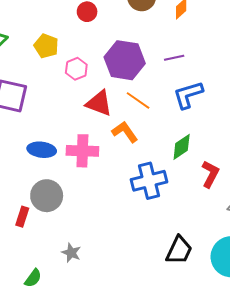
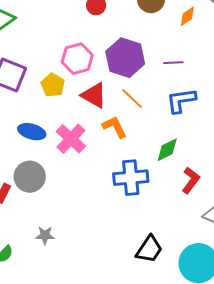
yellow pentagon: (46, 46) -> (53, 85), moved
pink hexagon: (76, 69) -> (77, 59), size x1.4
pink cross: (82, 151) -> (71, 139), turned 32
gray star: (71, 253) -> (45, 235), turned -30

